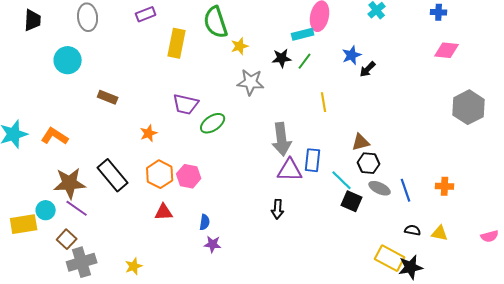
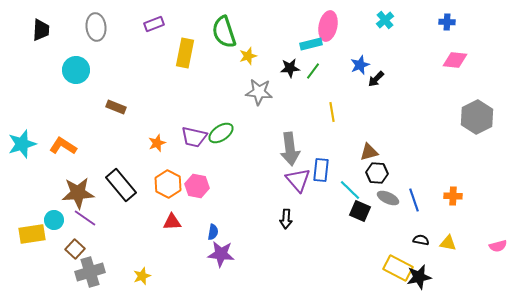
purple trapezoid: (186, 104) -> (194, 137), moved
purple triangle: (290, 170) -> (298, 180), turned 48
purple star: (213, 244) -> (221, 254), size x1.5

